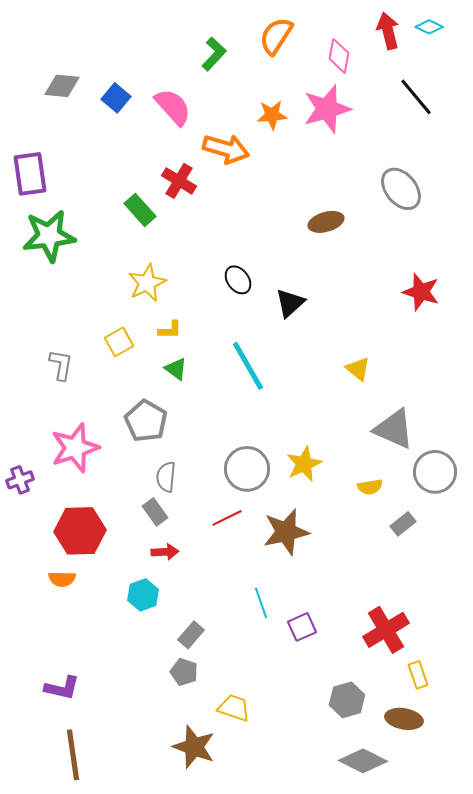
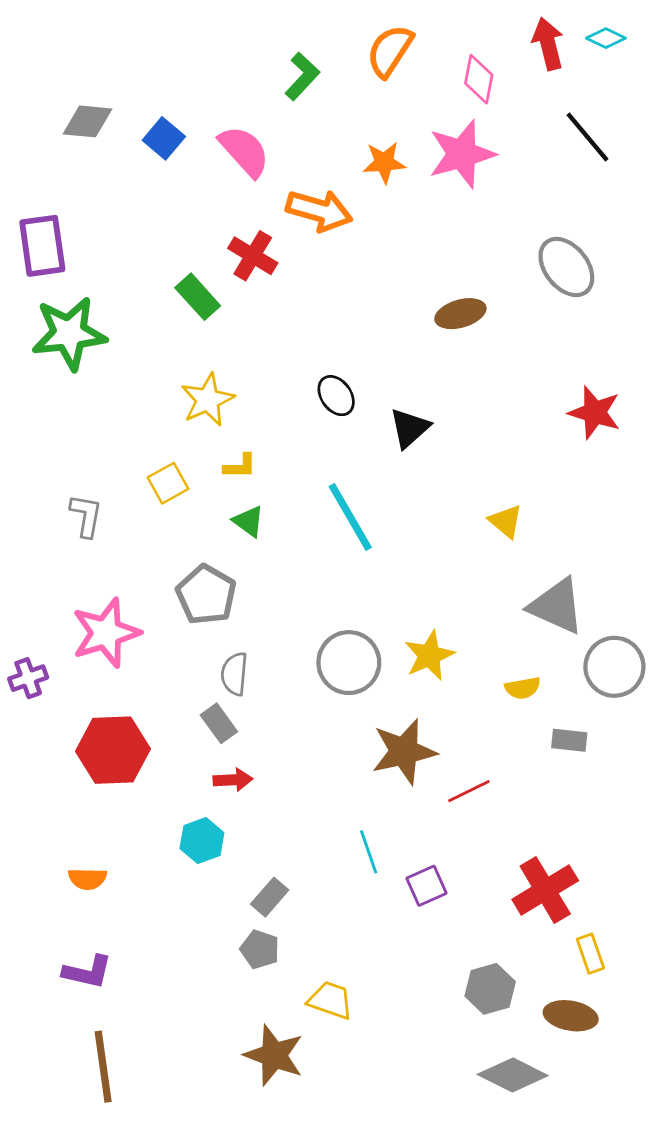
red line: (227, 518) -> (469, 791), moved
gray rectangle: (403, 524) -> (569, 740), turned 45
orange semicircle: (62, 579) -> (87, 879), moved

